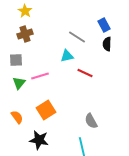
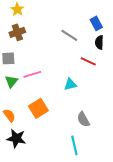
cyan triangle: (67, 56) -> (70, 84), moved
red line: (85, 73) -> (88, 61), moved
black star: (39, 140) -> (16, 138), moved

